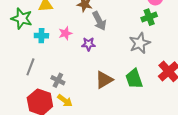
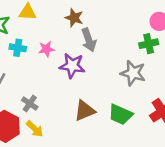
gray star: (140, 43) -> (133, 73), turned 30
purple star: (88, 44) -> (72, 66), size x1.5
green trapezoid: (134, 79) -> (120, 114), turned -55

